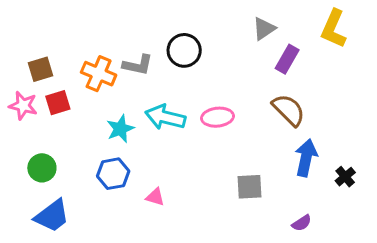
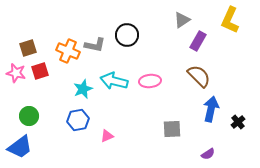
pink triangle: (155, 197) -> (107, 136), turned -40
blue trapezoid: (52, 216) -> (20, 147), moved

